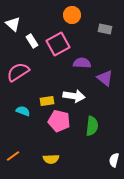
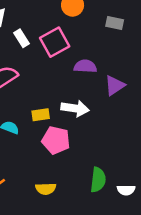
purple triangle: (105, 78) -> (115, 85), turned 48
green semicircle: (92, 126) -> (98, 180), moved
white semicircle: (114, 160) -> (126, 190), turned -104

